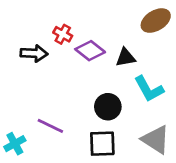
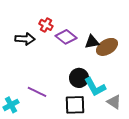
brown ellipse: (156, 21) -> (107, 47), moved
cyan L-shape: (149, 89) -> (95, 87), moved
gray triangle: (156, 140) -> (114, 102), size x0.7

